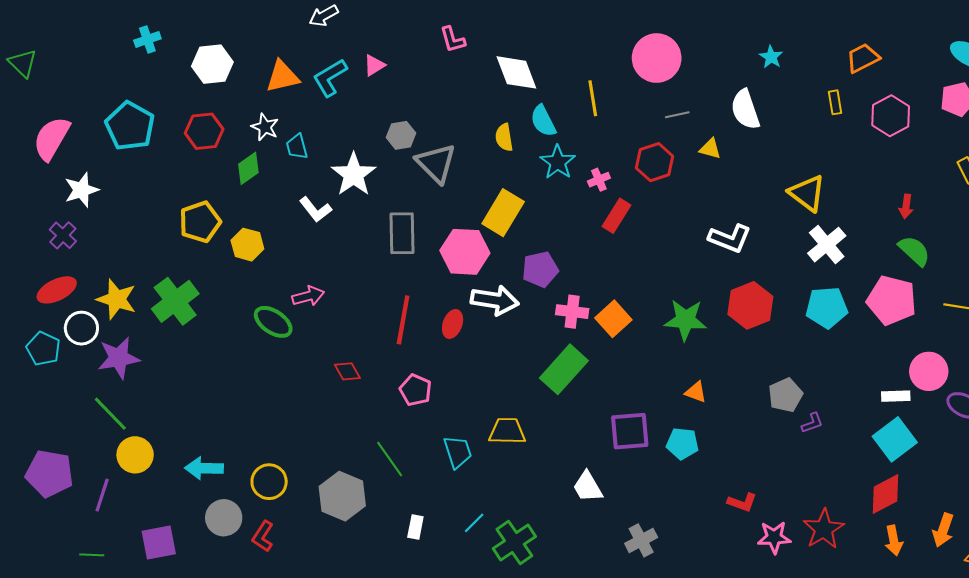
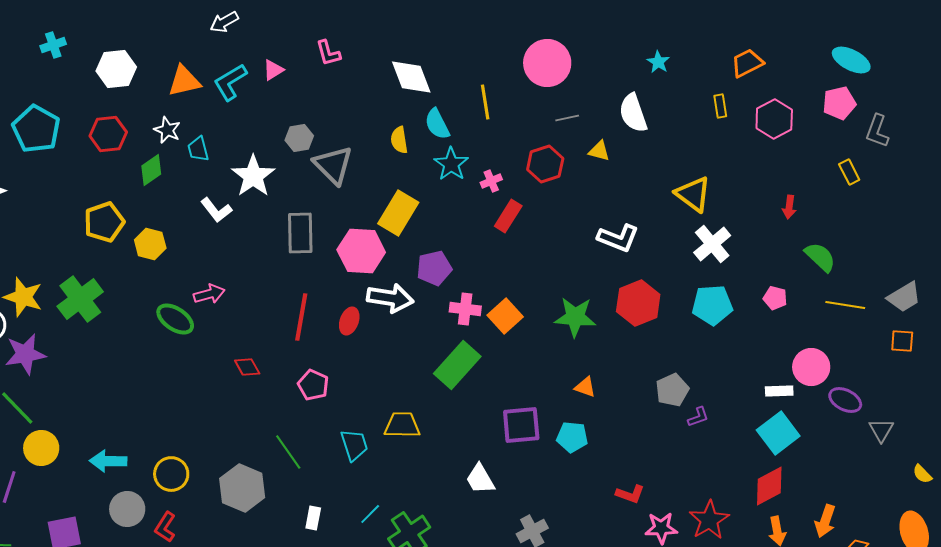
pink L-shape: (453, 39) -> (328, 53), moved
green semicircle: (914, 251) -> (820, 257), moved
pink pentagon: (892, 300) -> (775, 298), size x0.5

